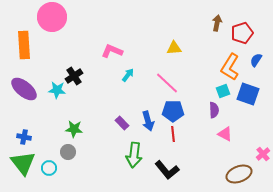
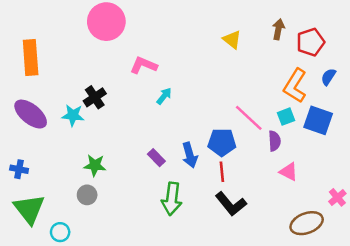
pink circle: (52, 17) -> (106, 22), moved
yellow triangle: (174, 48) -> (232, 40), moved, turned 42
pink line: (167, 83) -> (249, 118), moved
blue cross: (24, 137) -> (19, 169), moved
cyan circle: (49, 168) -> (60, 232), moved
black L-shape: (167, 170) -> (231, 204), moved

